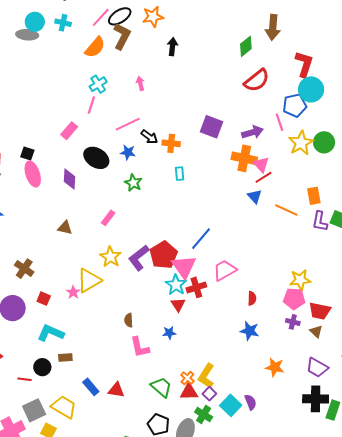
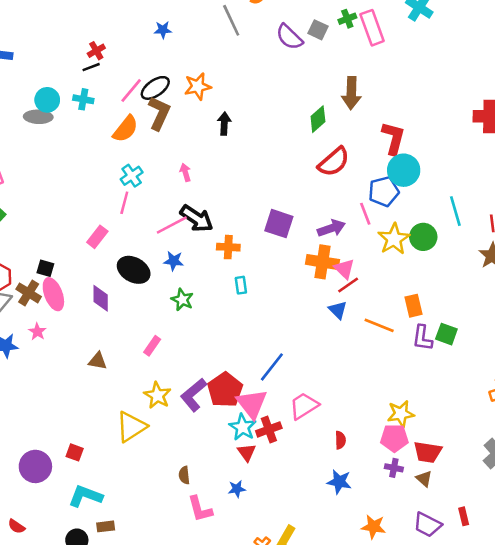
black arrow: (149, 137) -> (197, 218), moved, size x1.5
brown cross: (24, 269) -> (29, 293), moved
pink star: (73, 292) -> (37, 332), moved

